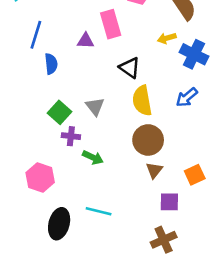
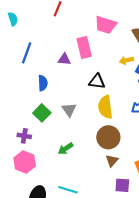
blue semicircle: (51, 64) -> (43, 83), moved
black triangle: (130, 68) -> (97, 81), turned -30
purple cross: (71, 136) -> (24, 136), moved
green arrow: (93, 157) -> (66, 149), turned 119

